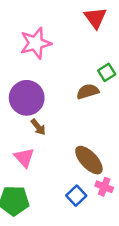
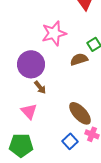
pink star: (36, 43) -> (54, 33), moved

